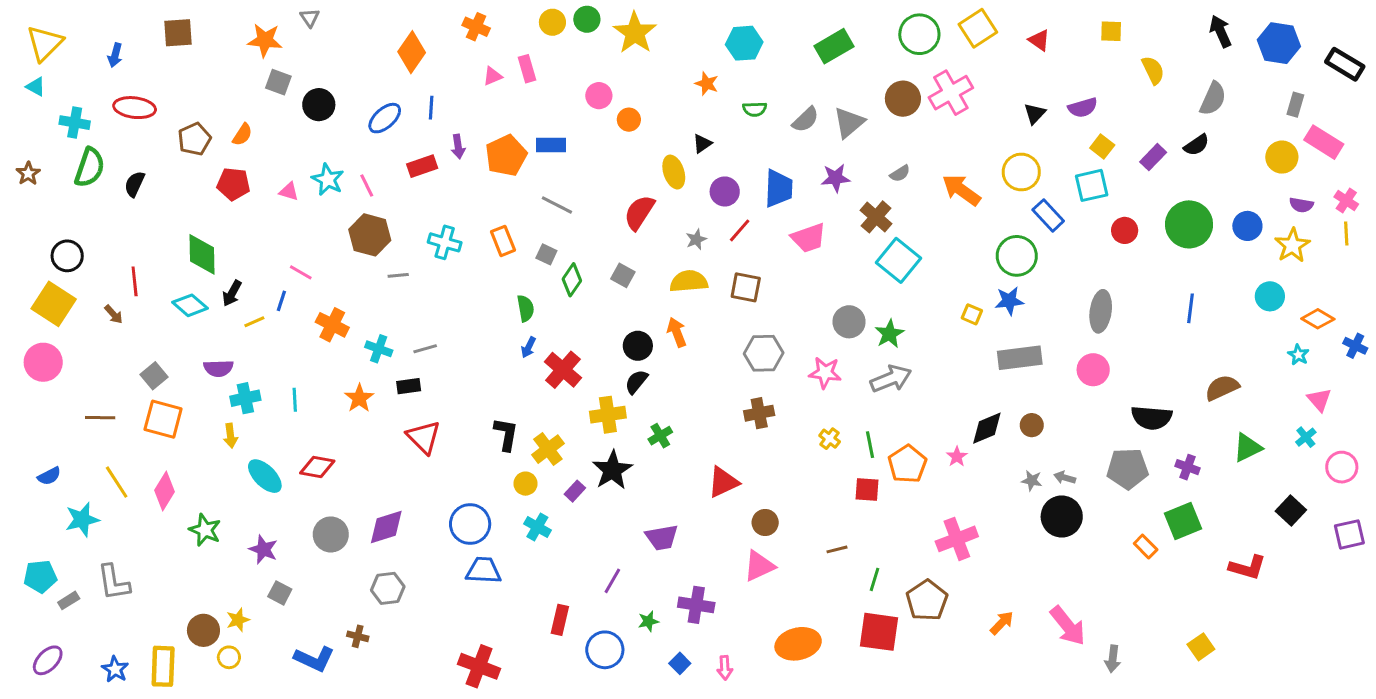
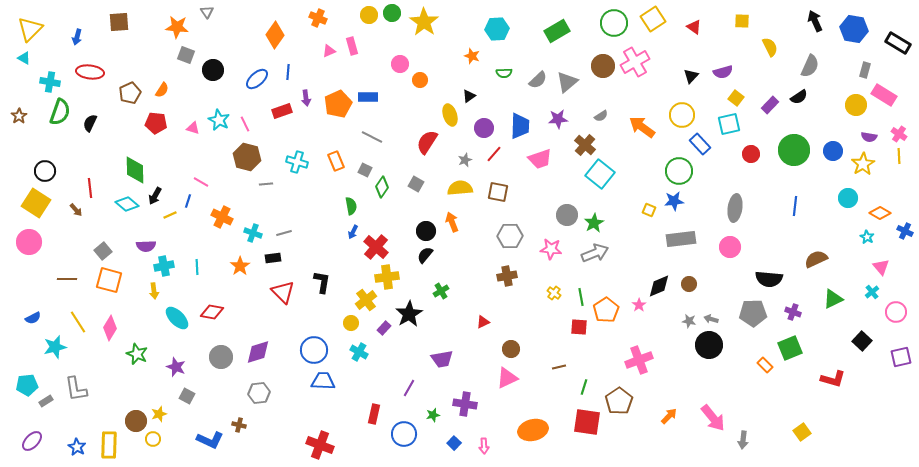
yellow cross: (608, 415) -> (387, 277), moved
black L-shape: (506, 434) -> (322, 282), moved
red triangle: (723, 482) -> (483, 322), size x0.6

